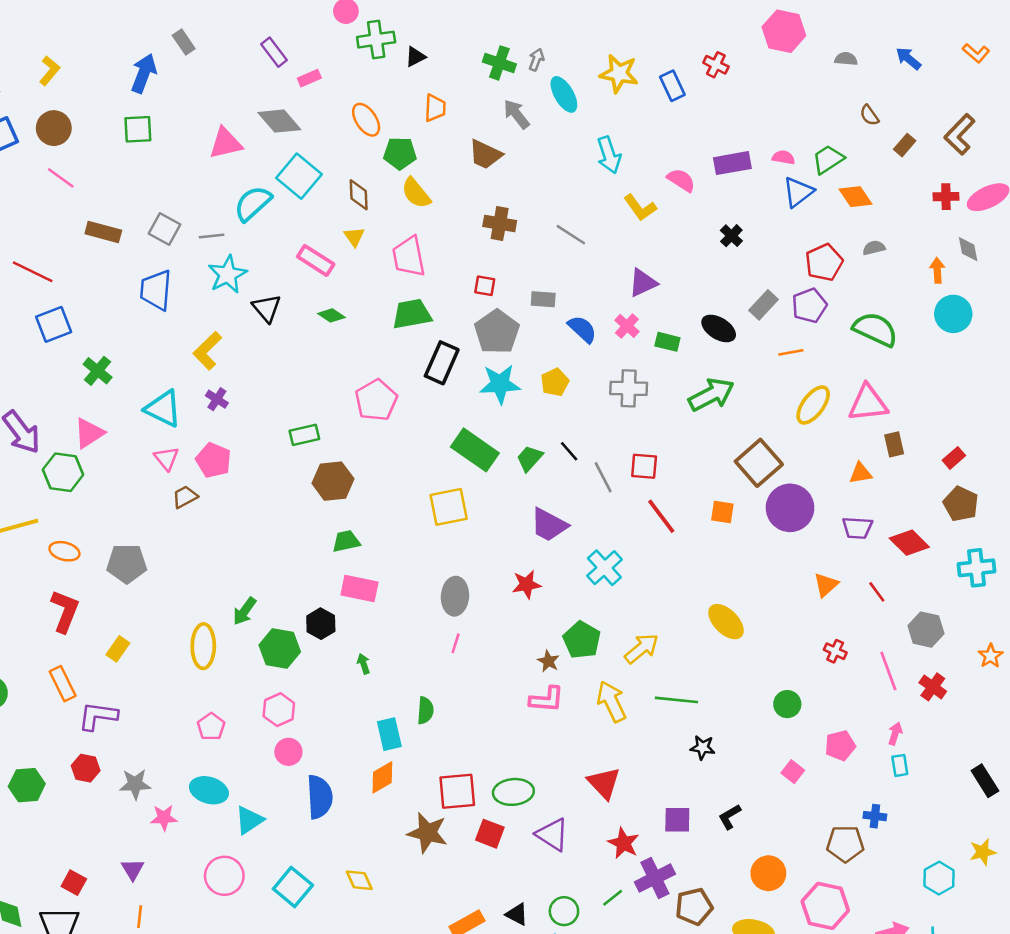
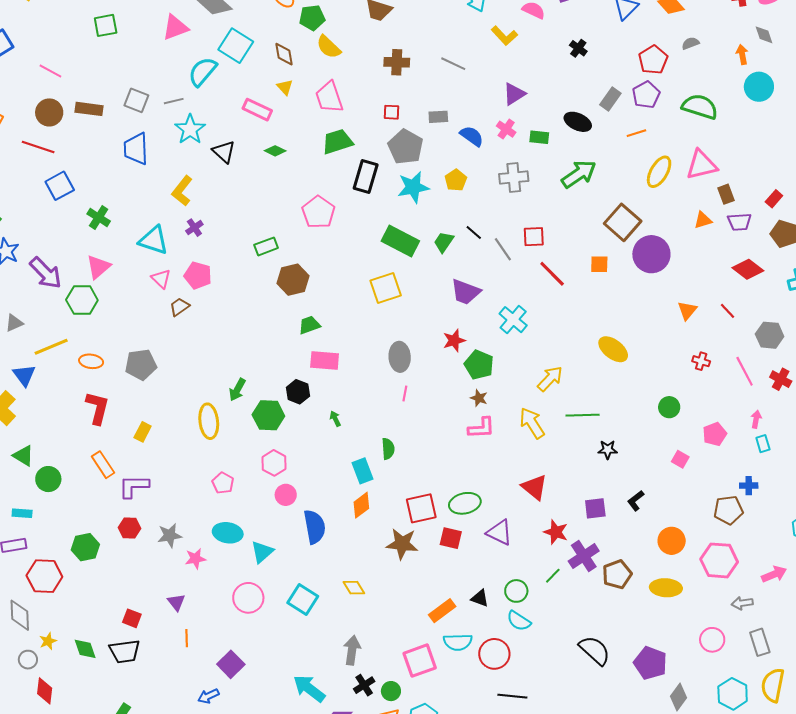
brown circle: (54, 128) -> (49, 112), moved
purple cross: (217, 399) -> (194, 228), turned 30
purple trapezoid: (857, 528) -> (739, 222), moved
green pentagon: (582, 640) -> (479, 365), moved

